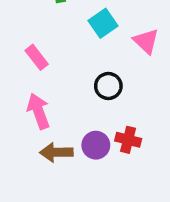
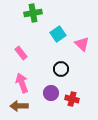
purple circle: (96, 145) -> (51, 93), moved
brown arrow: (56, 152) -> (19, 106), moved

